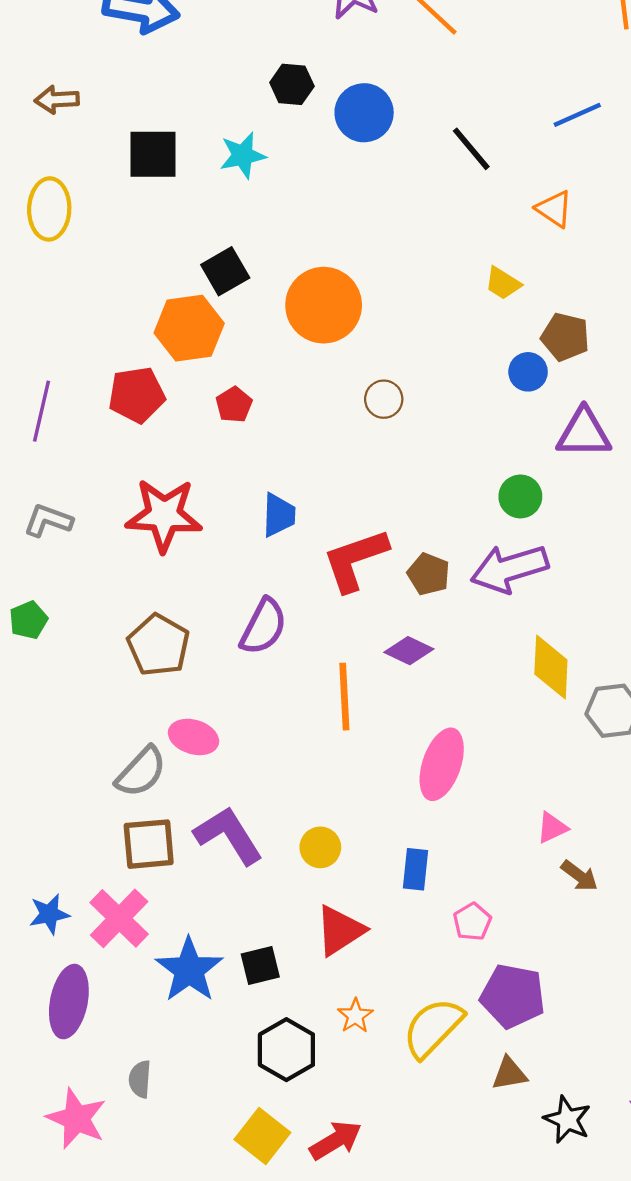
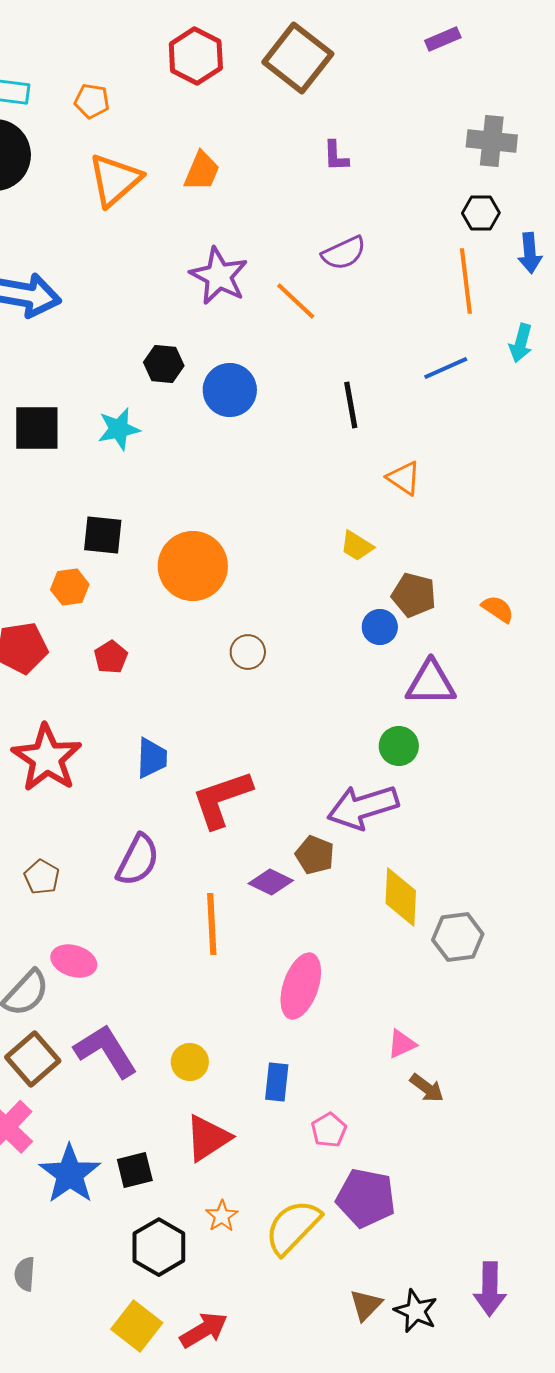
blue line: (577, 115) -> (446, 368), moved
black line: (471, 149) -> (351, 405), moved, turned 30
black square: (225, 271) -> (103, 535), turned 36
orange hexagon: (189, 328) -> (70, 587), size x0.6
green circle: (520, 496) -> (399, 746), moved
red star: (164, 515) -> (47, 758), turned 30
brown pentagon: (429, 574) -> (315, 855), moved
brown pentagon: (159, 645) -> (42, 877), size x0.6
brown square: (149, 844) -> (33, 1059), turned -36
brown triangle: (509, 1074) -> (366, 1305), moved, turned -36

